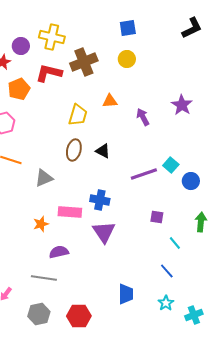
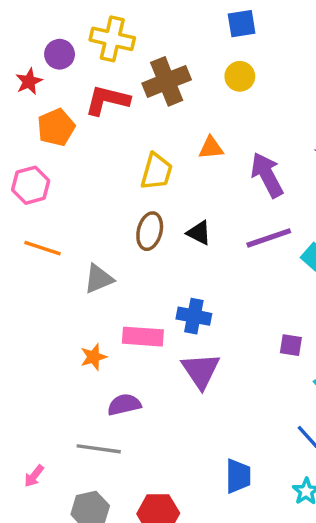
purple arrow: (143, 117) -> (267, 175), size x1.5
purple line: (144, 174) -> (269, 238), moved

